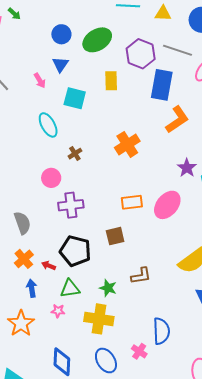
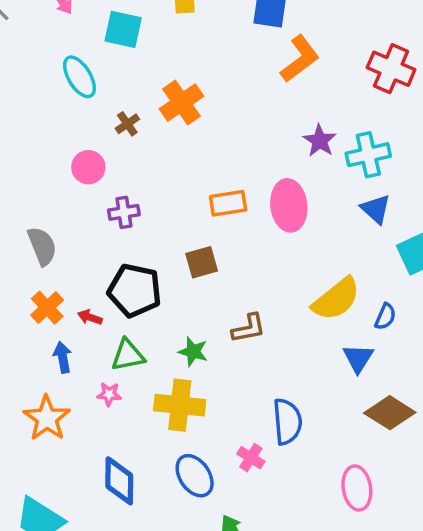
orange cross: (127, 144) -> (181, 103), moved
purple cross: (71, 205) -> (124, 212), size x0.7
pink ellipse: (167, 205) -> (289, 205), turned -44

